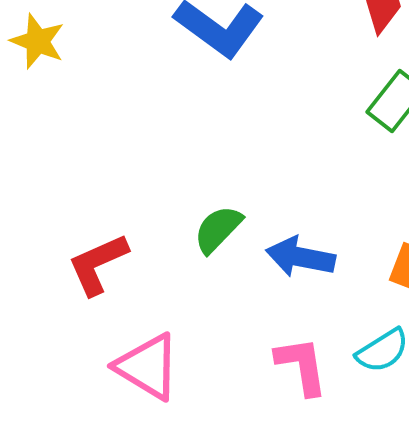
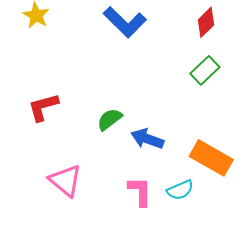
red L-shape: (98, 264) -> (43, 107), moved

